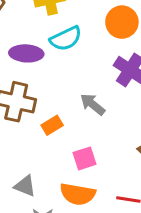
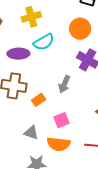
gray arrow: (93, 104) -> (64, 84), turned -102
gray triangle: (25, 186) -> (31, 133), moved

